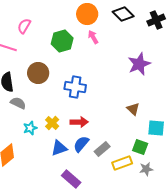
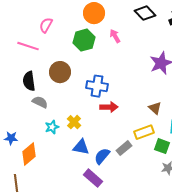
orange circle: (87, 14) -> (94, 13), moved
red arrow: (79, 122) -> (109, 107), moved
blue semicircle: (81, 144) -> (102, 156), moved
blue triangle: (59, 148) -> (81, 147), turned 30
yellow rectangle: (122, 163) -> (144, 132), moved

